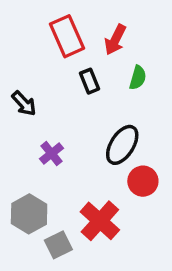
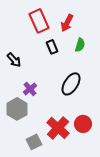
red circle: (143, 181) -> (83, 124), moved
gray hexagon: (29, 214) -> (17, 109), moved

